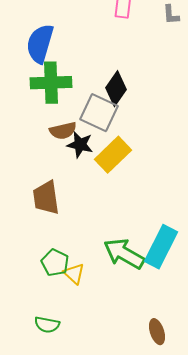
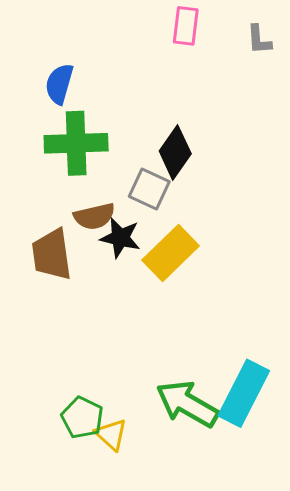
blue semicircle: (40, 44) -> (59, 84), size x0.7
gray square: (99, 113) -> (149, 189), size x0.7
brown trapezoid: (46, 198) -> (52, 255), moved

